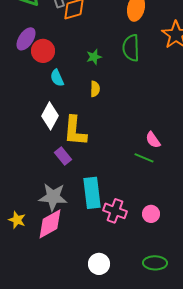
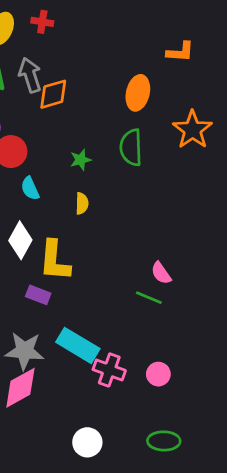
purple rectangle: (63, 156) -> (38, 295), turned -30
cyan rectangle: (92, 193) -> (78, 345), turned -52

